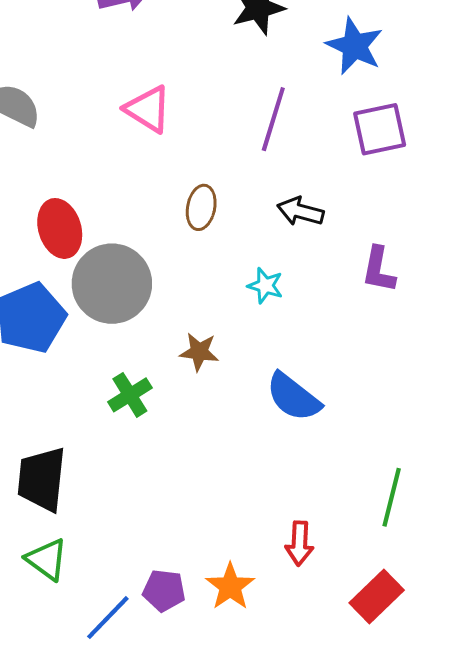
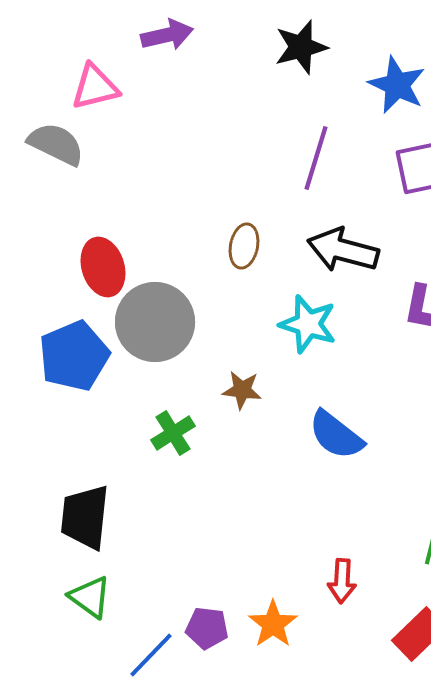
pink triangle: (148, 109) -> (95, 87), moved, turned -46
black arrow: (300, 211) -> (343, 250), size x1.5
cyan star: (265, 286) -> (308, 324), size x1.6

